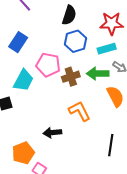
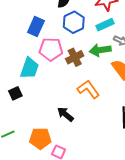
blue rectangle: (18, 42) -> (36, 26), moved
black arrow: (52, 133) -> (65, 114), turned 54
orange pentagon: (23, 153) -> (40, 138), turned 30

